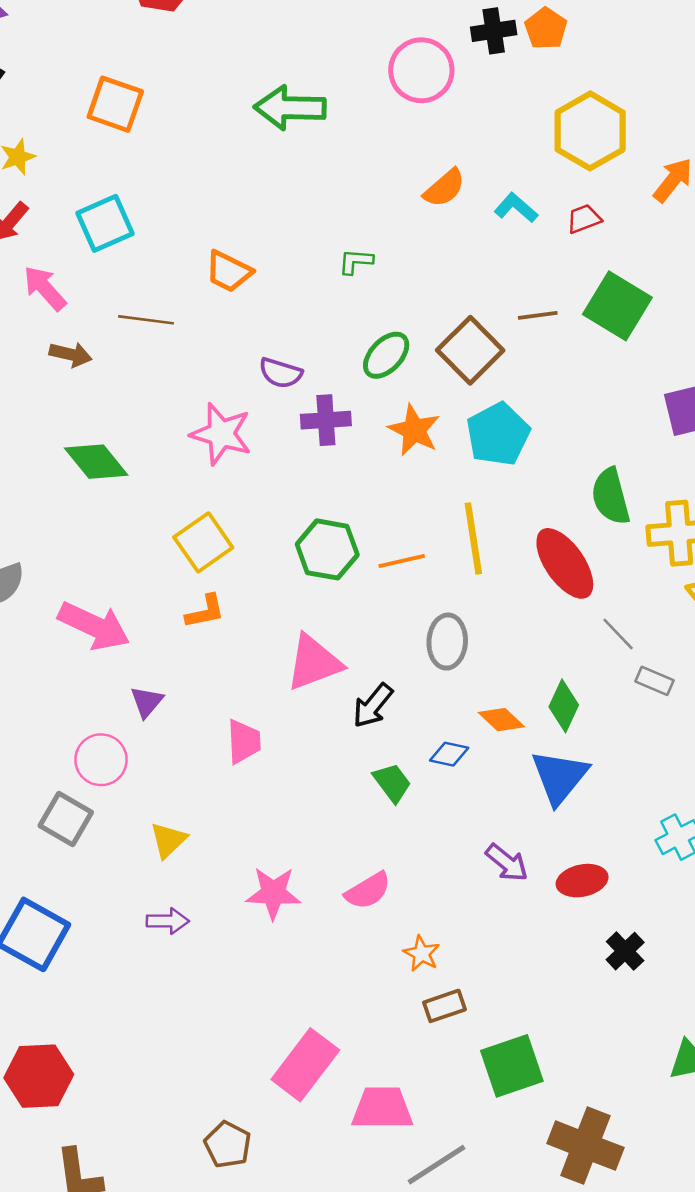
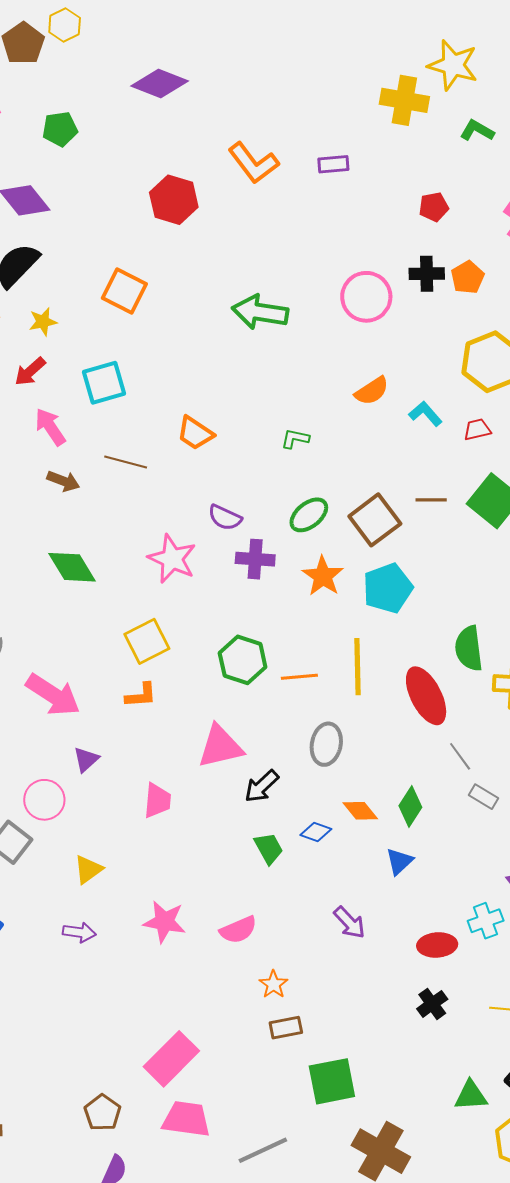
blue triangle: (559, 777) -> (399, 861), size x0.6
red ellipse: (582, 881) -> (437, 945), moved
pink trapezoid: (382, 1108) -> (186, 1119), moved

